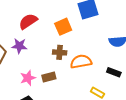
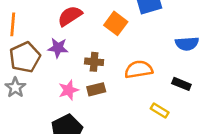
orange square: (63, 27) -> (116, 23), turned -30
brown cross: (60, 52) -> (94, 62), moved

